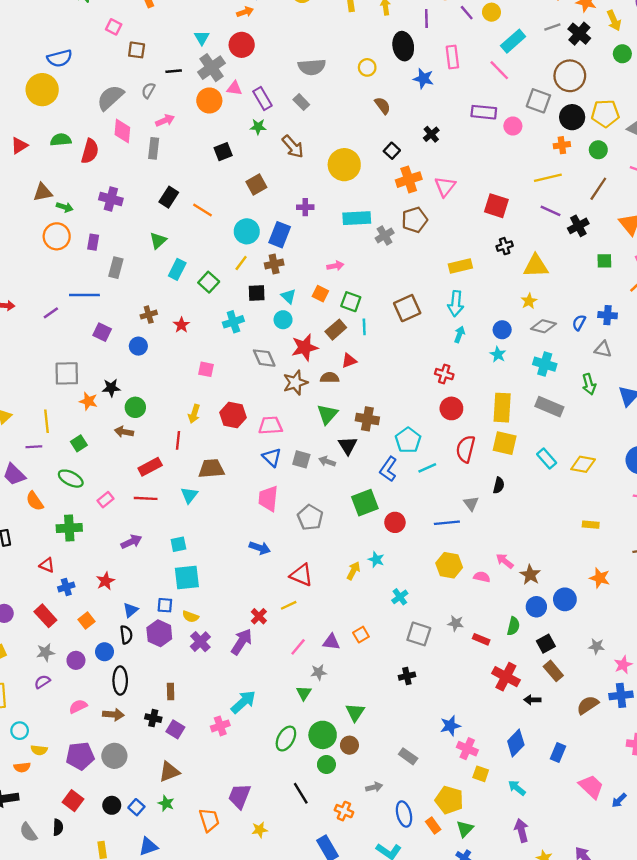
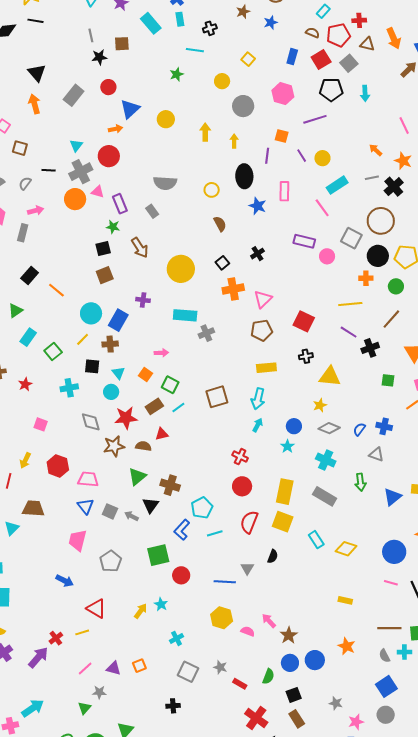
black square: (223, 152) -> (103, 248), moved
brown pentagon: (415, 220) -> (262, 330), moved
cyan line: (364, 327) -> (178, 407), turned 48

